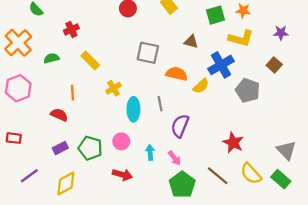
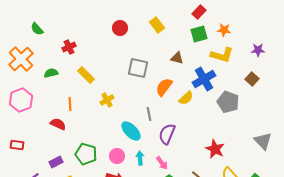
orange semicircle: (177, 74) -> (164, 87), turned -66
cyan ellipse: (133, 109) -> (131, 131), moved, turned -45
pink circle: (121, 141) -> (117, 156), moved
purple rectangle: (60, 148) -> (56, 162), moved
gray triangle: (286, 150) -> (263, 141), moved

